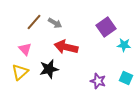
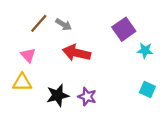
black star: (49, 69) -> (58, 95), moved
yellow triangle: (20, 72) -> (22, 82), turned 42
purple star: (98, 81) -> (87, 97), moved

